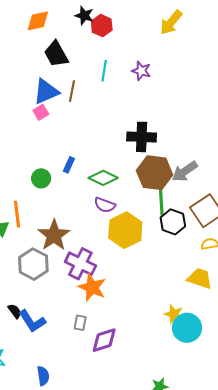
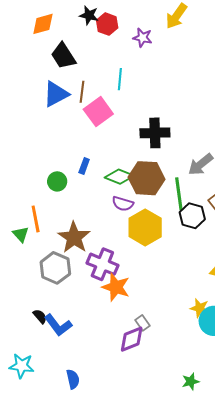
cyan line: (104, 71) -> (120, 79), moved
purple star: (141, 71) -> (143, 38), moved
pink square: (41, 112) -> (98, 112), moved, size x1.8
brown hexagon: (155, 173) -> (146, 178), moved
gray rectangle: (80, 323) -> (142, 323), moved, turned -42

